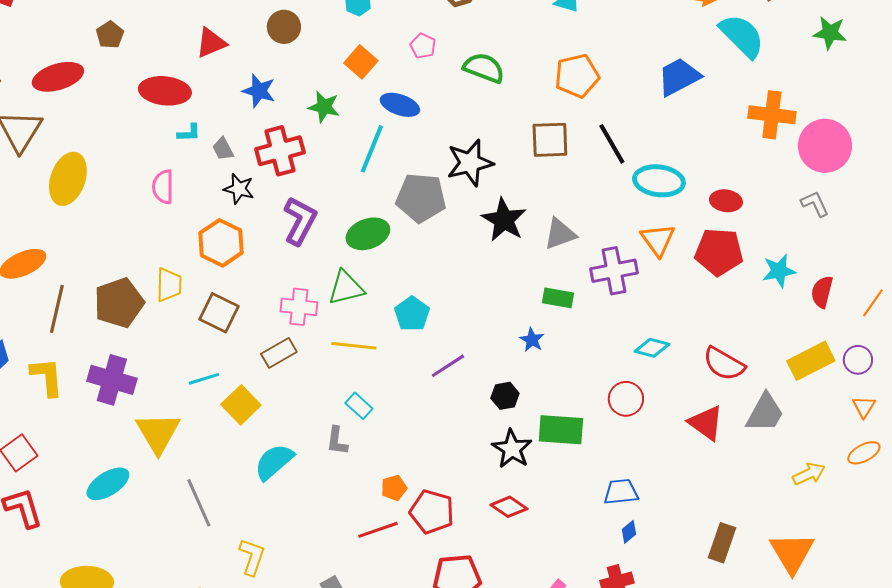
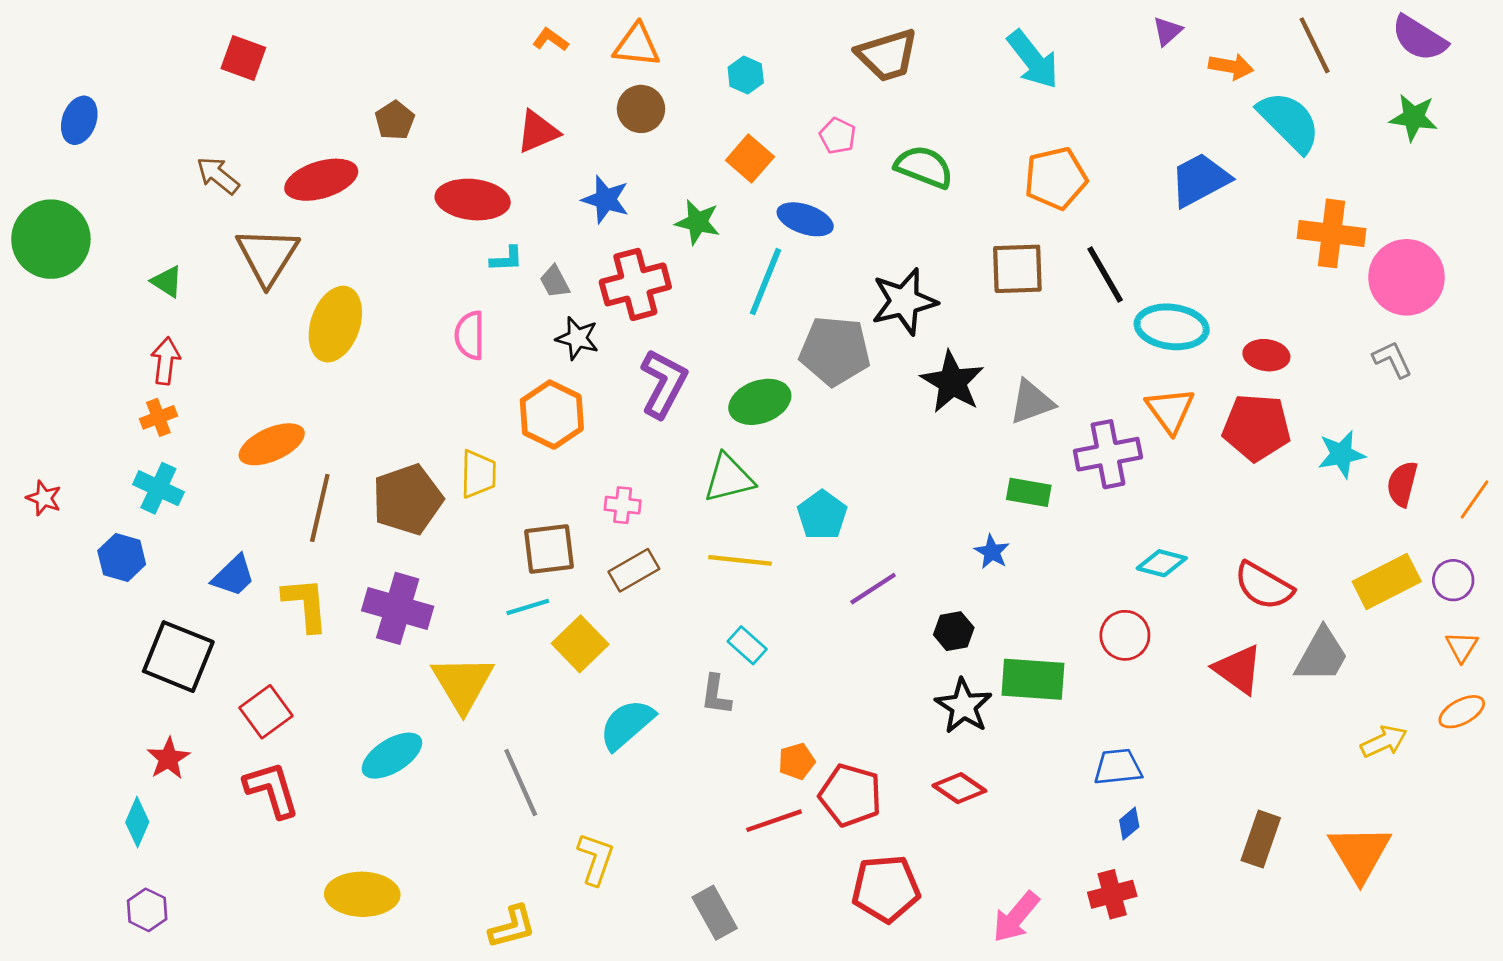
pink cross: (299, 307) -> (623, 505), moved, size x0.7
brown square: (219, 313) -> (549, 549), moved, turned -33

